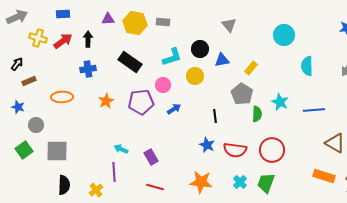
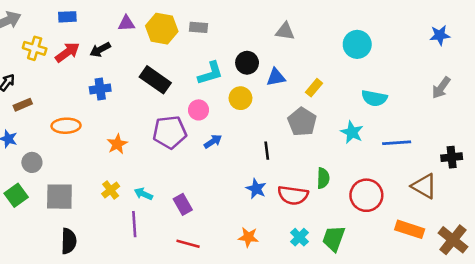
gray triangle: (229, 25) -> (285, 31), turned -42
black arrow: (88, 39) -> (100, 50), turned -119
cyan semicircle: (307, 66) -> (374, 98), moved, turned -78
orange star: (106, 101) -> (117, 144), moved
green semicircle: (257, 114) -> (323, 178), moved
red circle: (272, 150) -> (366, 195), moved
orange star: (201, 182) -> (248, 237), size x0.7
yellow cross: (96, 190) -> (111, 190), moved

